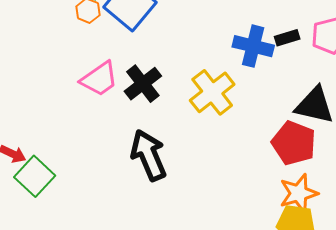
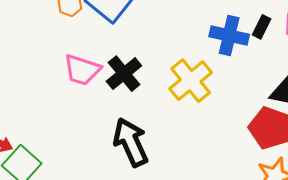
black rectangle: (287, 38) -> (262, 27), turned -45
pink trapezoid: (99, 79) -> (82, 70), turned 54

